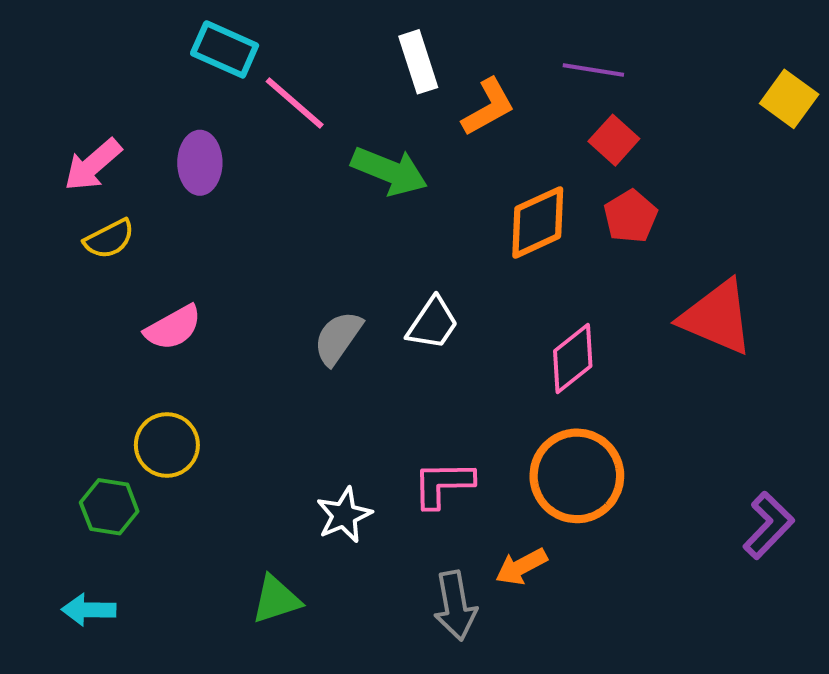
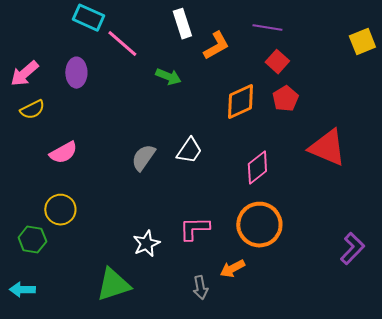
yellow square: (789, 99) -> (362, 42), turned 32
green arrow: (389, 171) -> (168, 77), size x0.7
green triangle: (276, 600) -> (113, 285), size x1.4
gray arrow: (455, 606) -> (200, 288), size x0.7

